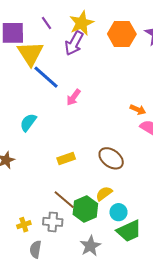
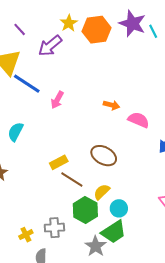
yellow star: (82, 23) -> (69, 23), moved, size x0.7
purple arrow: (74, 43) -> (50, 46), turned 30
orange arrow: (138, 110) -> (111, 105), moved
brown line: (64, 200) -> (72, 179), moved
green trapezoid: (129, 231) -> (114, 232), moved

